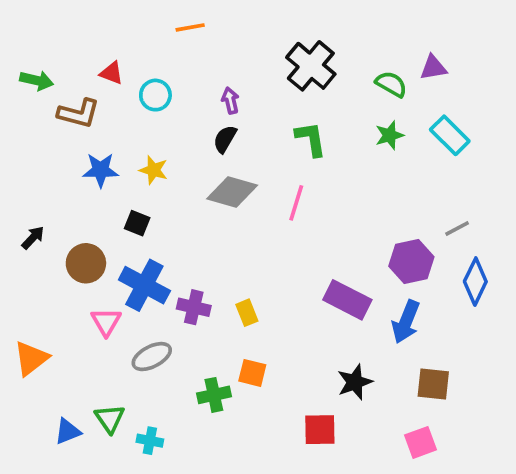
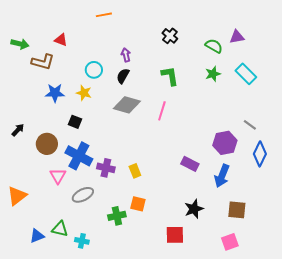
black cross: (311, 66) -> (170, 36), size x0.6
cyan circle: (155, 95) -> (94, 70), moved
gray line: (457, 229) -> (250, 125), turned 64
purple rectangle: (347, 300) -> (190, 164), size x0.7
green triangle: (110, 419) -> (60, 229), turned -42

